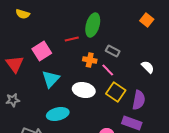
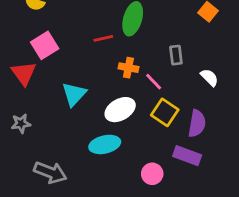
pink square: (42, 51) -> (45, 45), moved
gray rectangle: (113, 51) -> (176, 55), moved, turned 56
white ellipse: (84, 90) -> (120, 110), turned -40
cyan ellipse: (58, 114) -> (105, 144), moved

